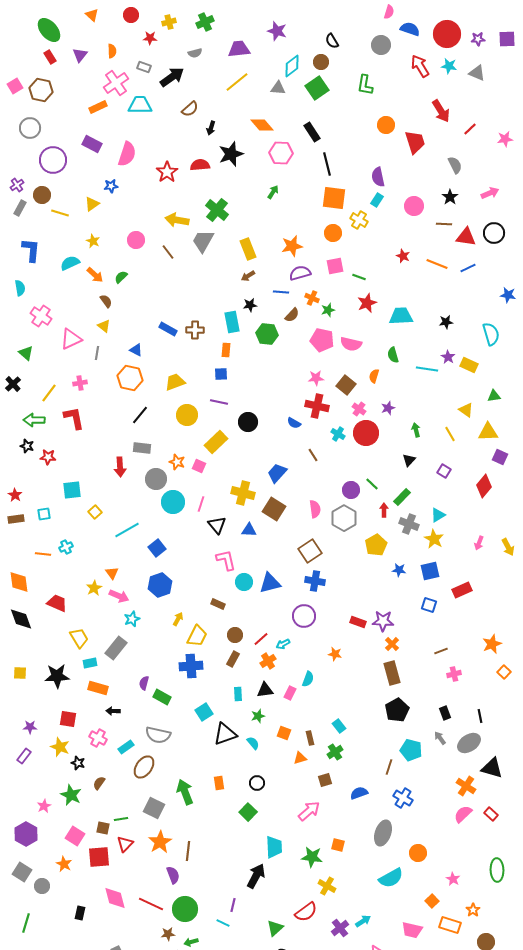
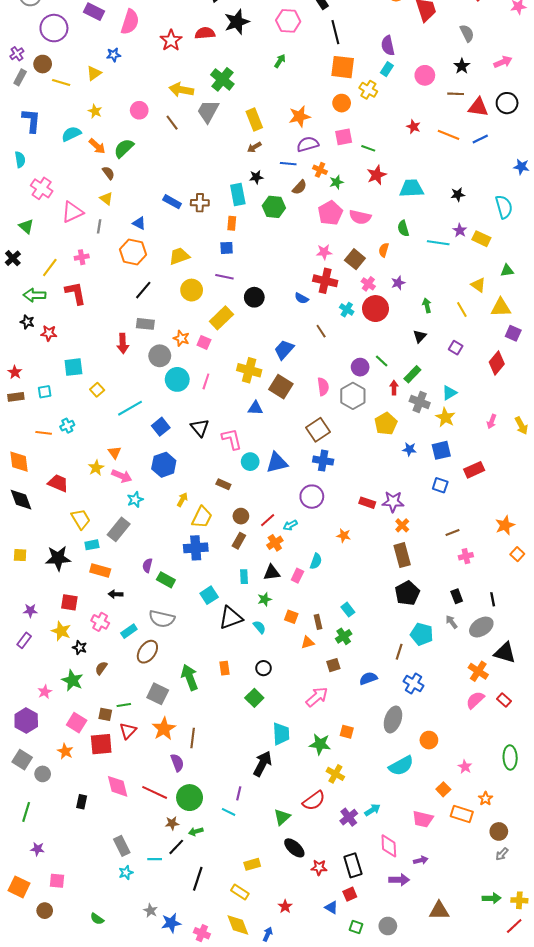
green semicircle: (121, 277) -> (124, 148), size x1.5
pink pentagon: (322, 340) -> (330, 213), turned 30
black triangle: (217, 525) -> (200, 428), moved

